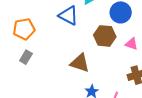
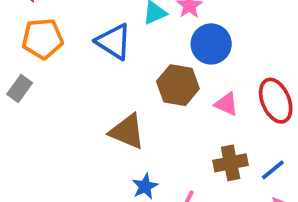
orange pentagon: (24, 29) -> (43, 39), moved
gray rectangle: (26, 57) -> (20, 88), moved

